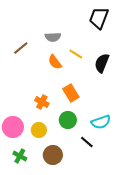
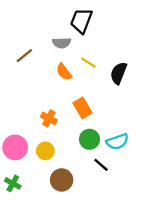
black trapezoid: (99, 18) -> (81, 21), moved
green circle: (68, 120) -> (89, 139), moved
green cross: (20, 156) -> (13, 183), moved

